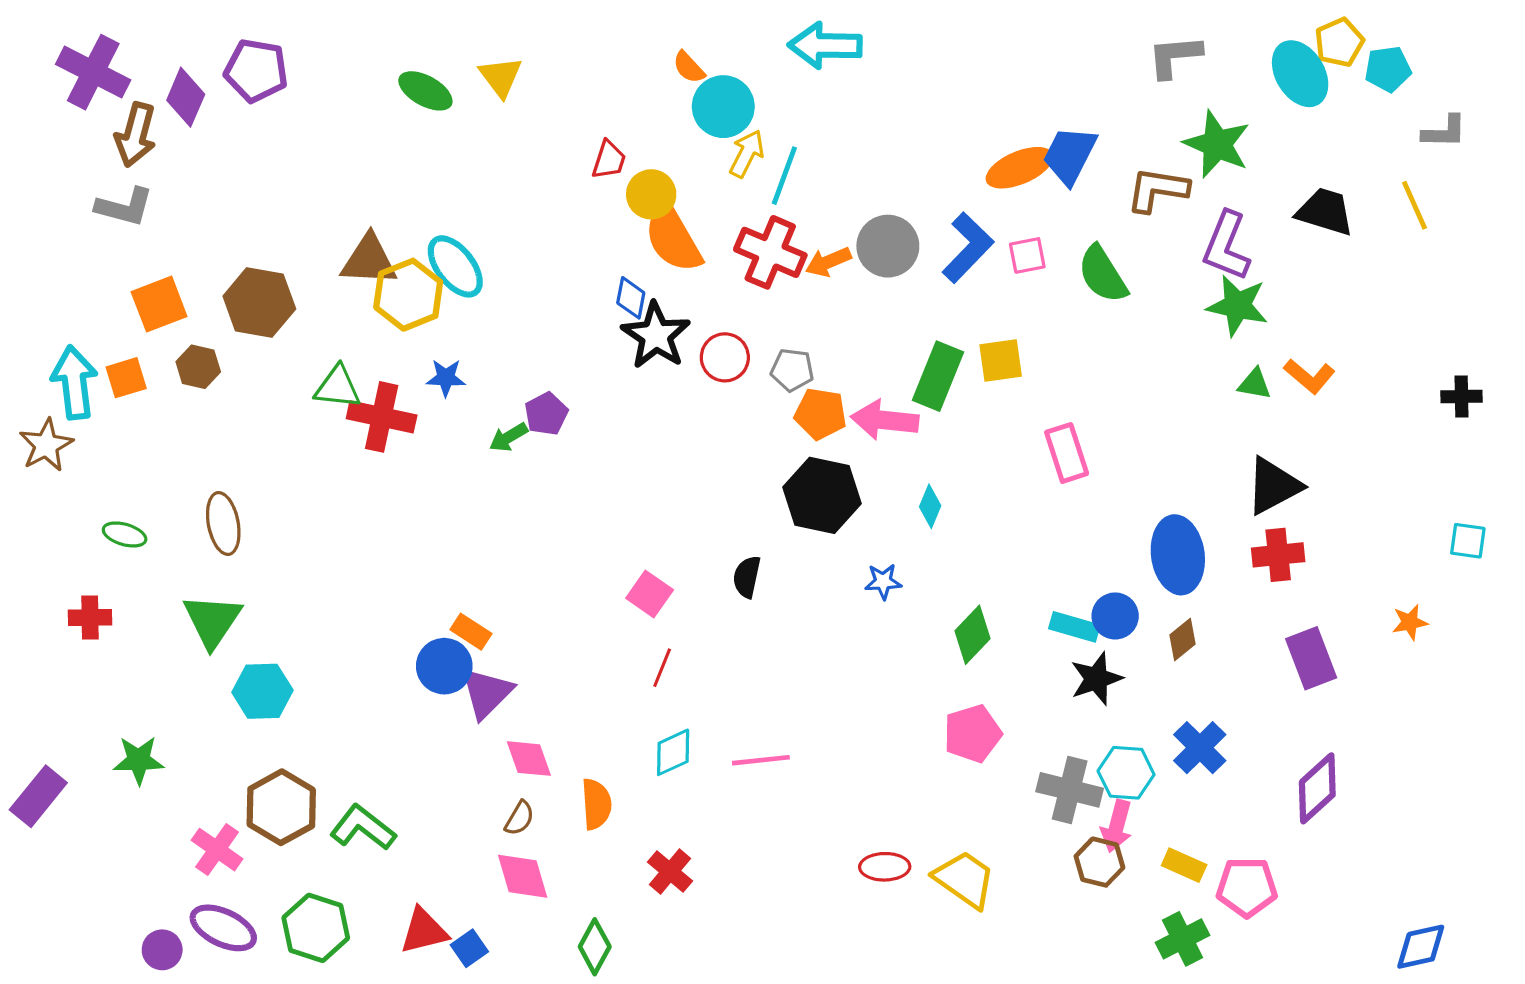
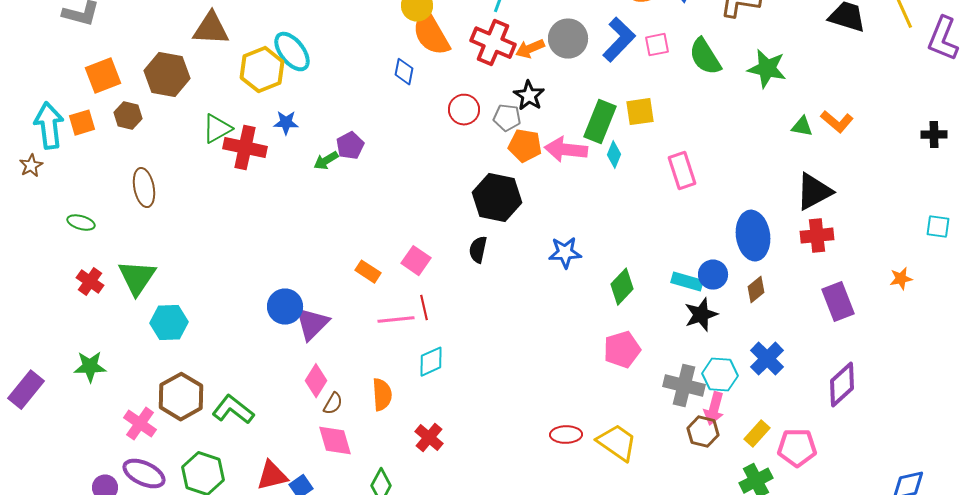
purple L-shape: (1226, 246) -> (943, 39), moved
brown triangle: (369, 260) -> (211, 29), moved
green star: (1237, 306) -> (767, 69), moved
black star: (656, 335) -> (529, 96), moved, size x0.7
green triangle: (338, 387) -> (217, 129), turned -36
brown star: (46, 445) -> (31, 166), size x0.7
black hexagon: (822, 495) -> (497, 198), moved
cyan diamond: (930, 506) -> (614, 155), moved
brown ellipse: (223, 524) -> (144, 188), moved
blue star: (883, 581) -> (565, 253), size x1.4
red cross: (90, 618) -> (90, 282), moved, turned 36
orange rectangle: (471, 632) -> (368, 272), moved
red line: (662, 668) -> (424, 308), turned -35
pink diamond: (529, 759) -> (316, 381), moved, turned 52
pink line: (761, 760) -> (396, 320), moved
yellow rectangle: (1184, 865) -> (757, 434), turned -72

